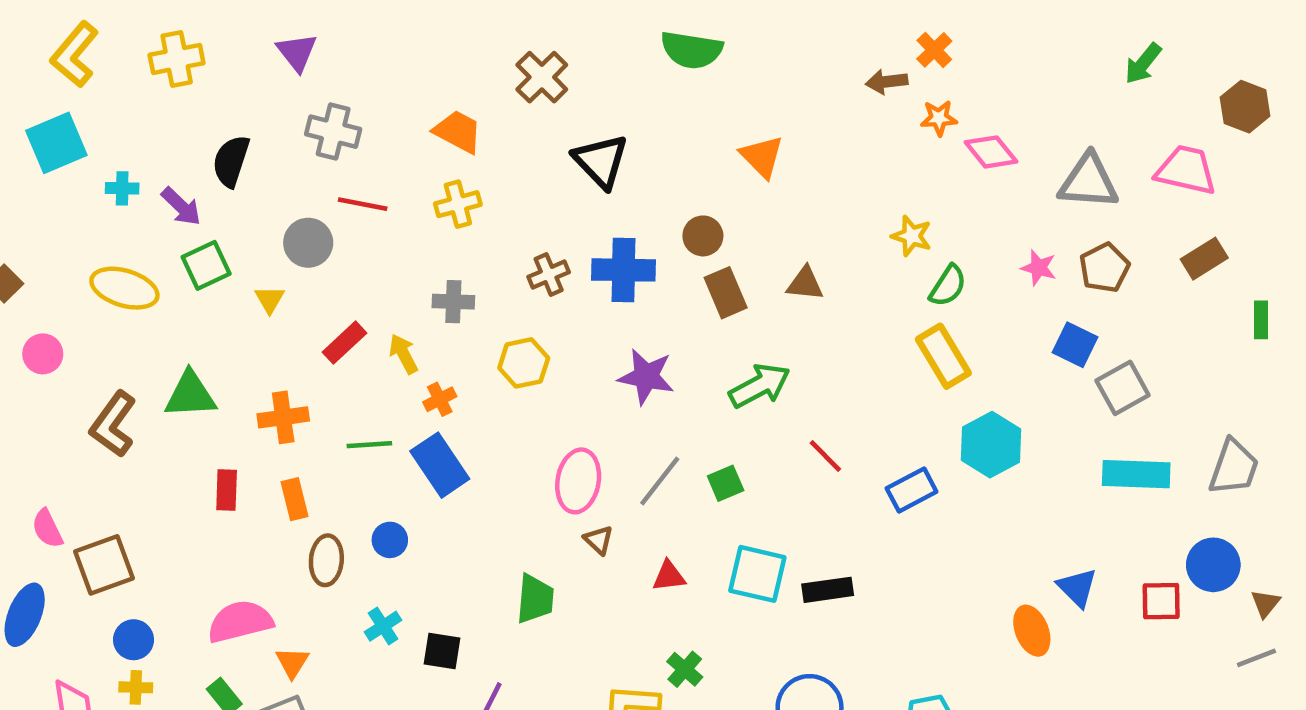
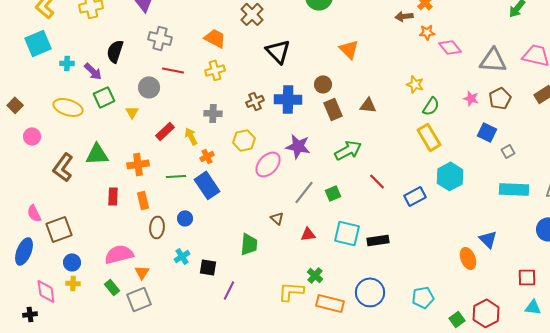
gray square: (1123, 388) -> (508, 151), size x0.6
pink ellipse: (578, 481) -> (268, 164), moved, turned 32
red square: (1161, 601) -> (527, 277), moved

